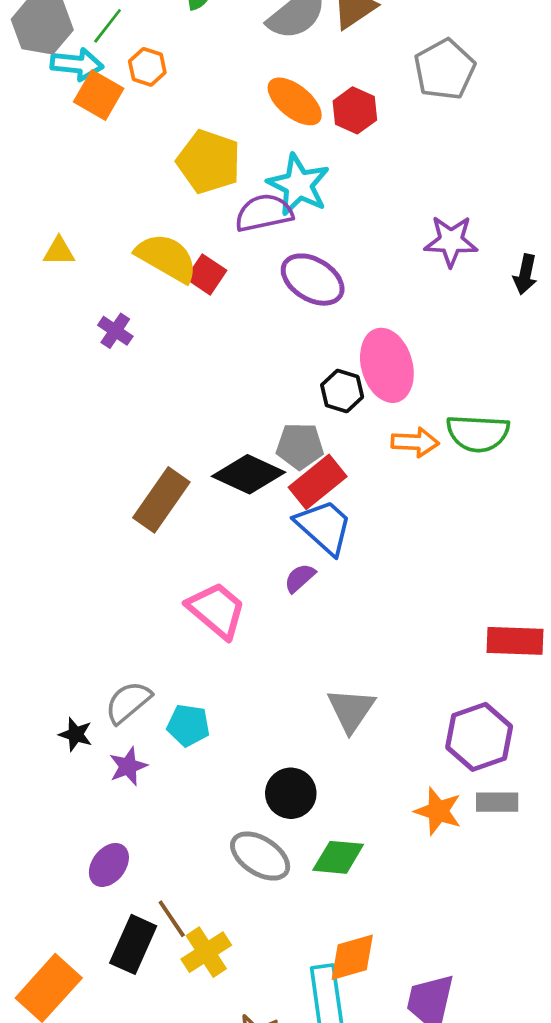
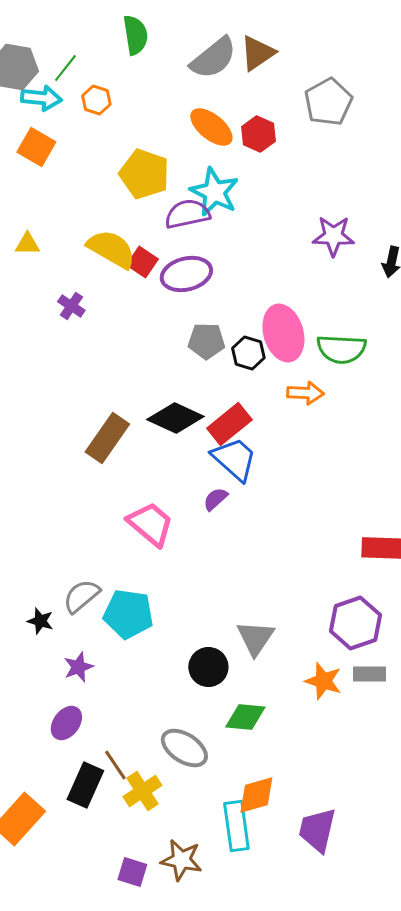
orange square: (99, 95) -> (36, 147), moved
purple ellipse: (313, 280) -> (186, 274), moved, turned -45
green semicircle: (478, 433) -> (341, 349), moved
gray pentagon: (300, 446) -> (206, 341), moved
gray triangle: (351, 710) -> (255, 638), moved
cyan pentagon: (188, 725) -> (128, 614), size x1.5
purple star: (128, 766) -> (78, 667), moved
gray ellipse: (260, 856) -> (184, 748), moved

